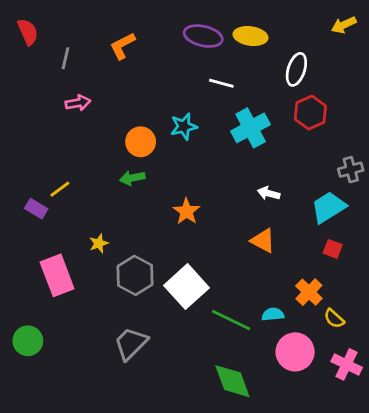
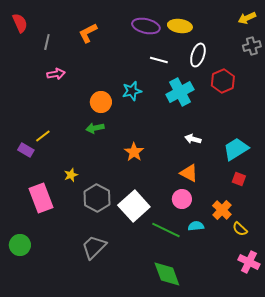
white ellipse: (296, 69) -> (198, 55), moved
gray cross: (351, 170) -> (252, 46), moved
pink circle: (295, 352) -> (182, 199), moved, size x0.7

